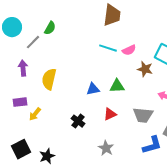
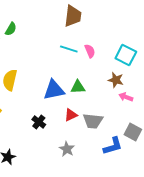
pink semicircle: (129, 50) -> (90, 51), turned -88
brown star: (145, 69) -> (116, 80), moved
blue triangle: (93, 89) -> (54, 90), size x1.6
gray trapezoid: (143, 115) -> (93, 121), moved

